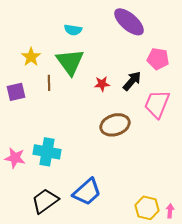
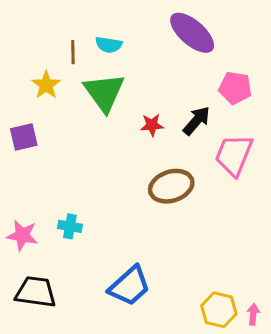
brown line: (49, 83) -> (73, 52), moved
cyan cross: (47, 152) -> (70, 226), size x0.6
black trapezoid: (45, 201) -> (36, 292), moved, turned 44

